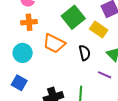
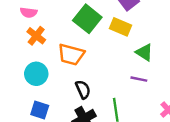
orange cross: (29, 22) -> (36, 36), turned -35
black semicircle: (85, 53) -> (83, 89), moved

